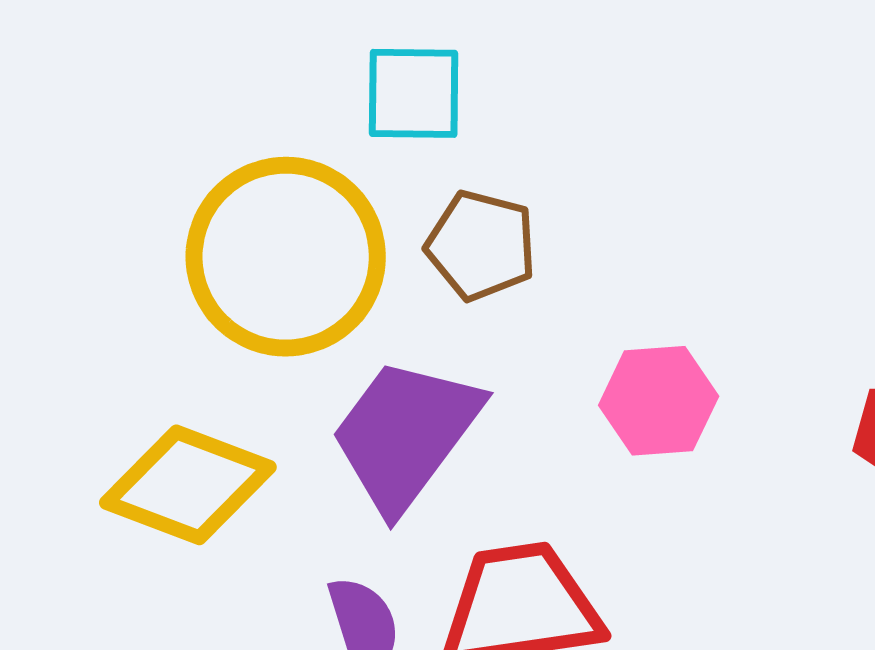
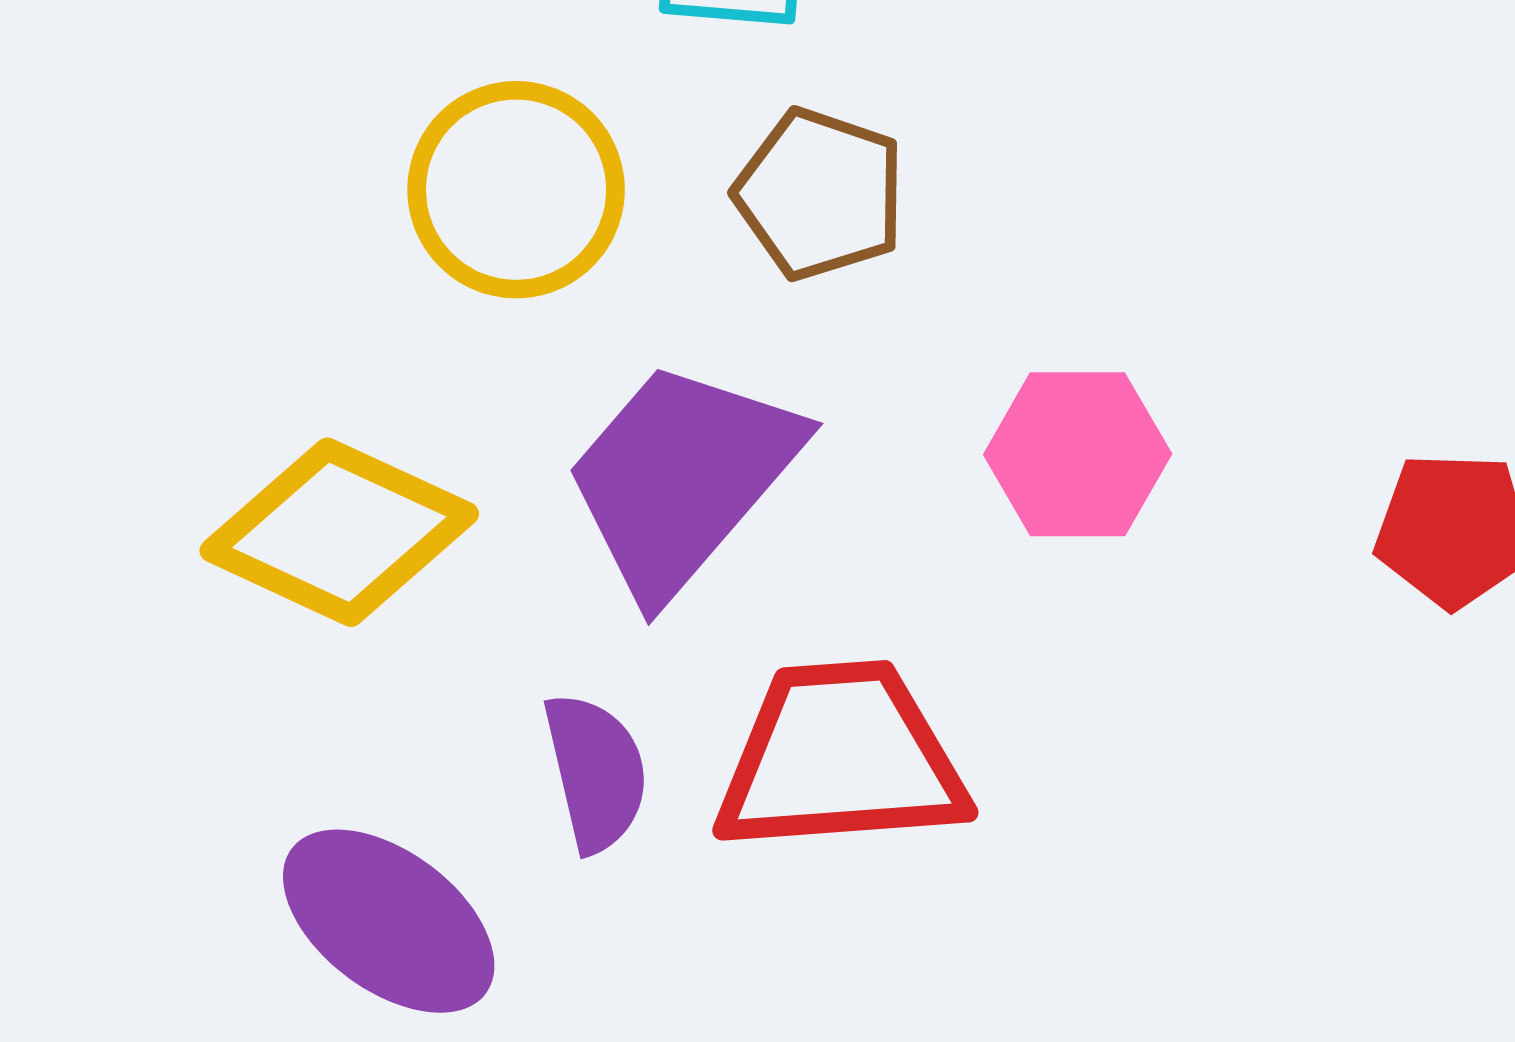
yellow circle: (286, 257) -> (516, 190), size x0.7

